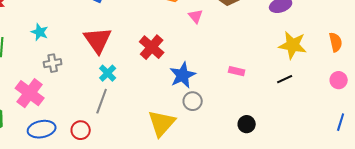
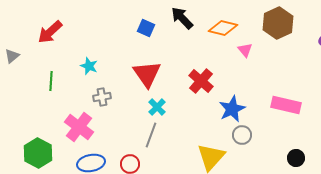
pink rectangle: (237, 71) -> (286, 105), size x1.8

